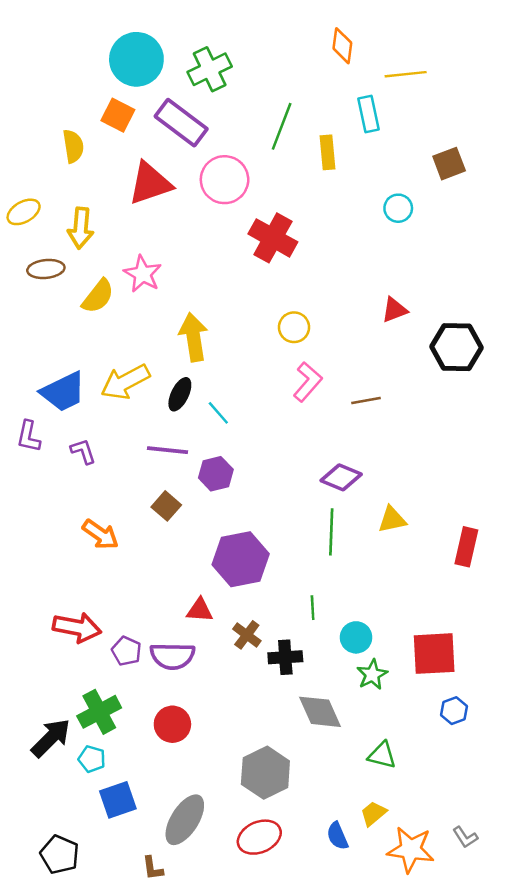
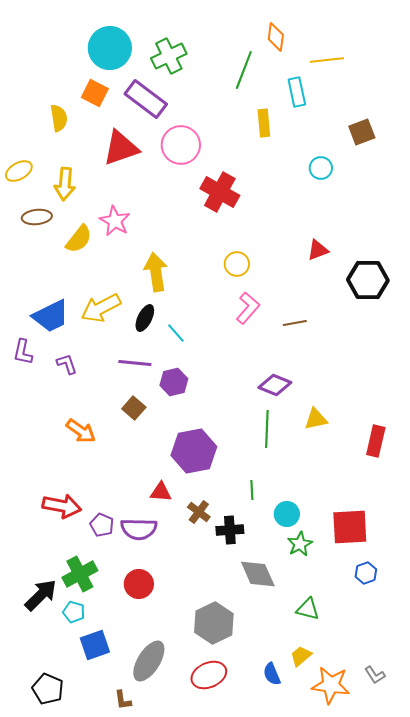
green line: (282, 126) -> (244, 70), moved

